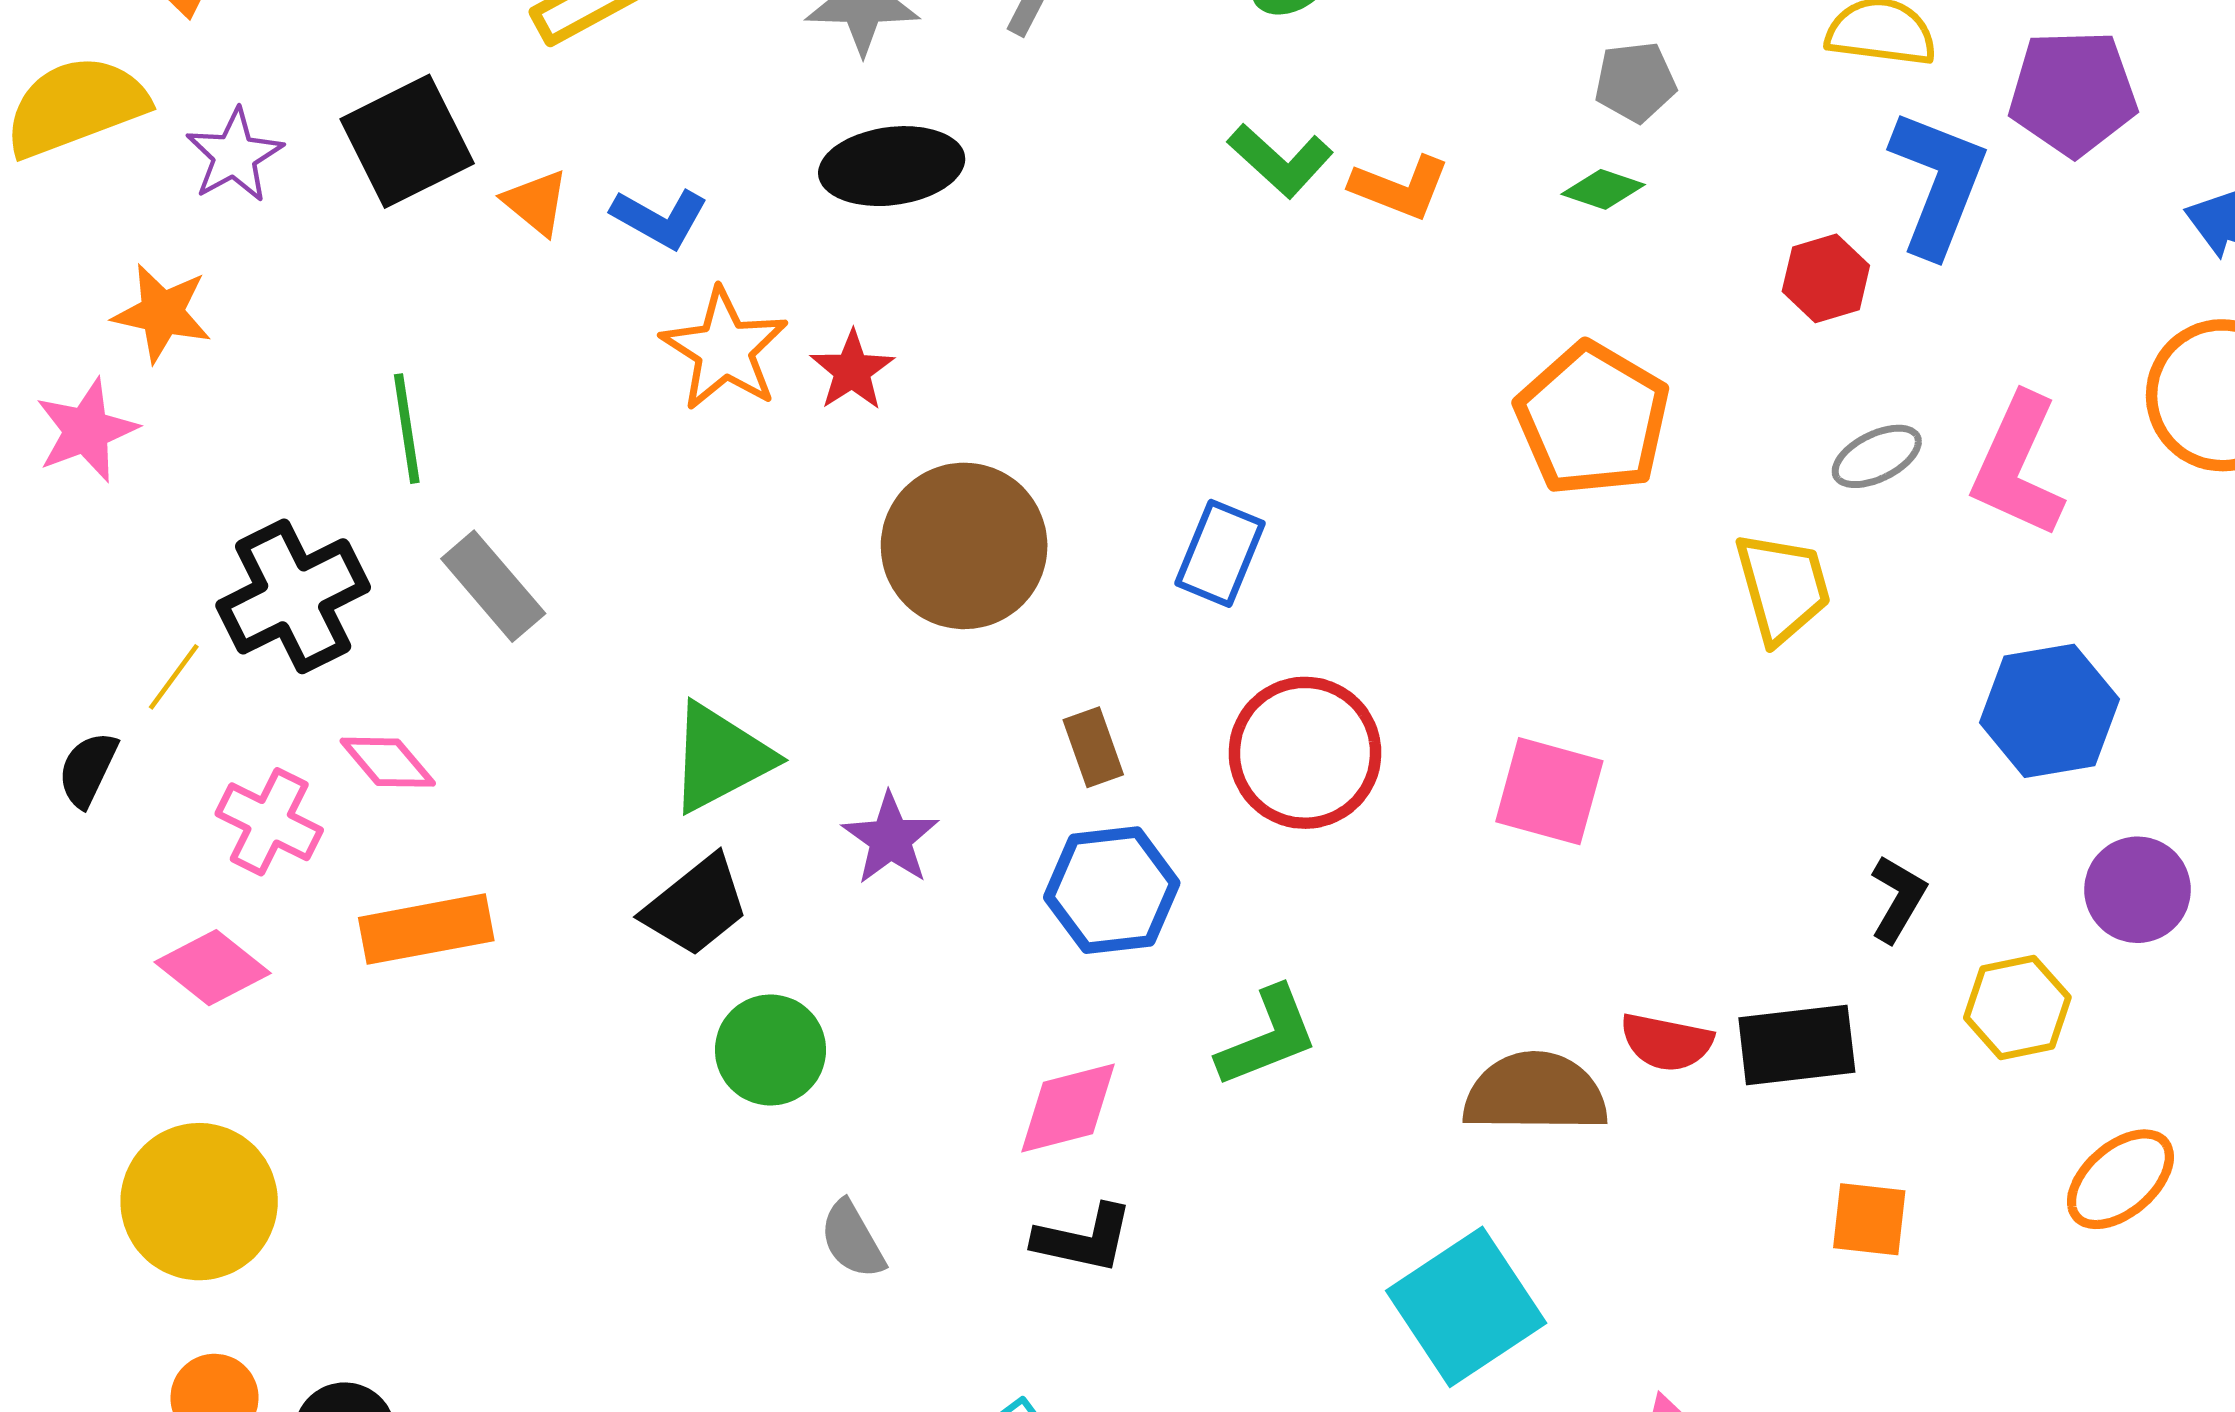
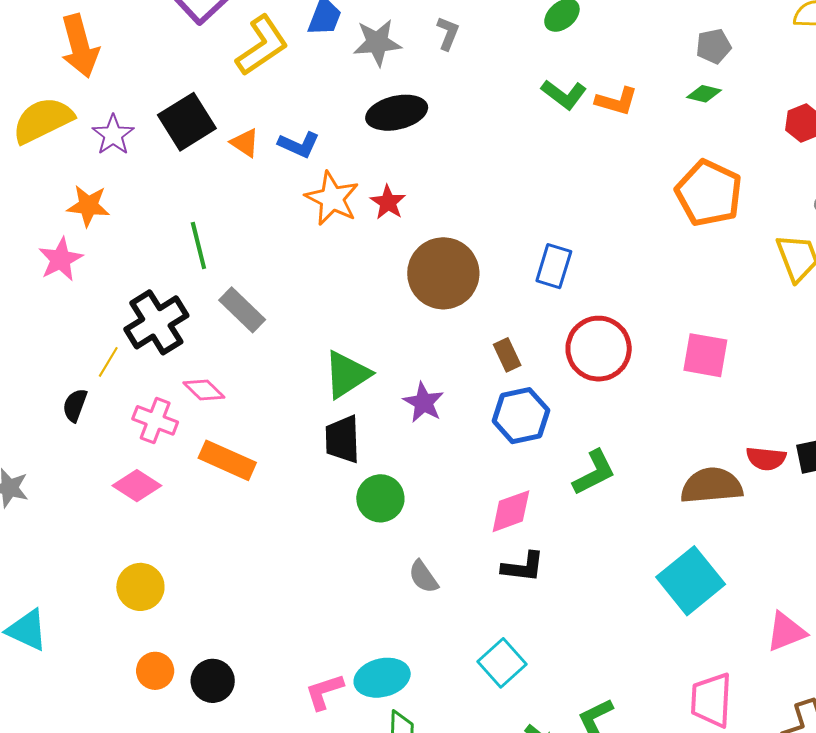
black trapezoid: (696, 906) -> (342, 439), turned 132
orange rectangle: (426, 929) -> (227, 460), turned 40
yellow circle: (199, 1202) -> (140, 587), size x0.7

